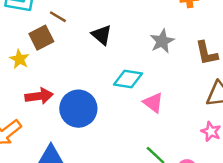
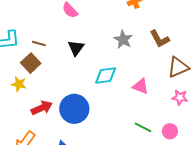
black triangle: (102, 35) -> (76, 48), turned 42
pink triangle: (153, 103) -> (141, 86), moved

